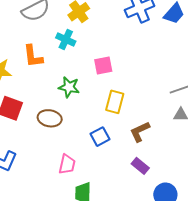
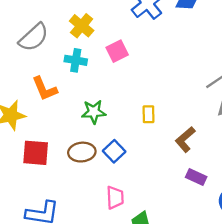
pink square: (103, 66) -> (117, 51), moved
yellow rectangle: (115, 102) -> (149, 114), size x0.7
blue square: (100, 137) -> (114, 151), moved

